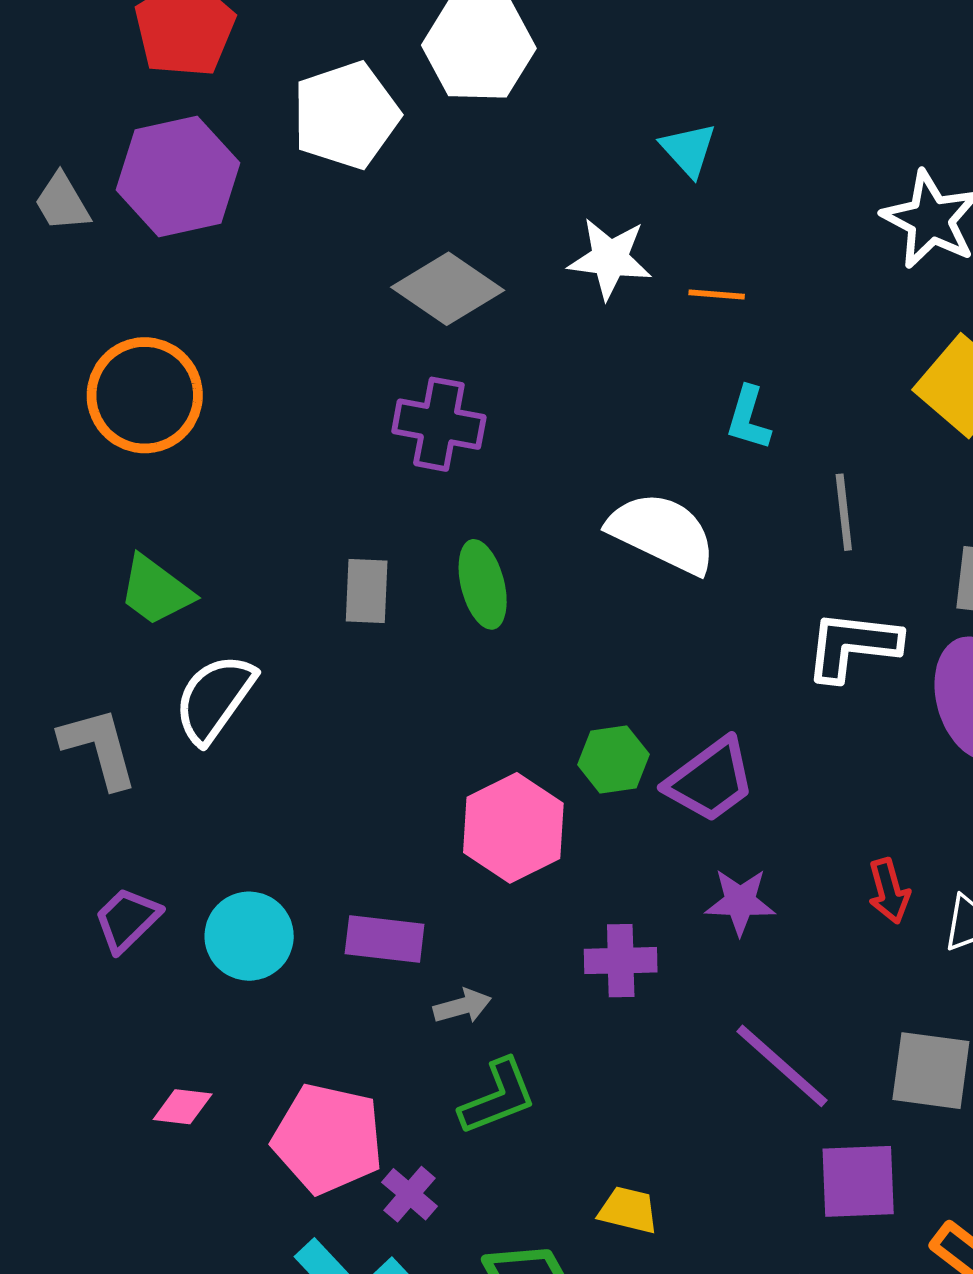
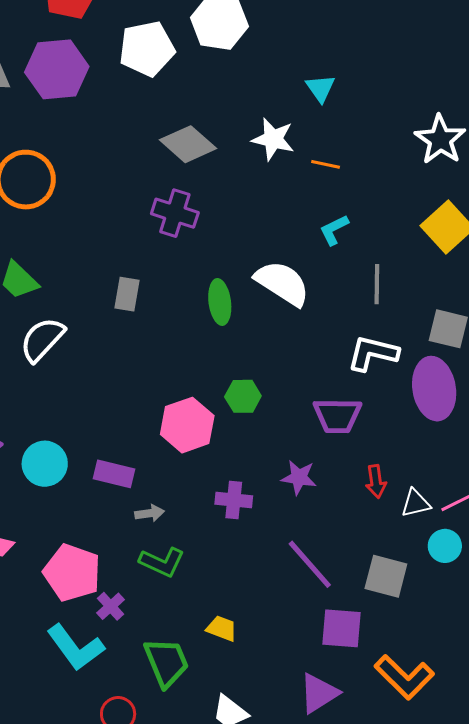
cyan L-shape: (748, 418) -> (334, 230), turned 40
green ellipse: (483, 584) -> (220, 302), moved
purple trapezoid: (710, 780) -> (337, 415), moved, turned 30
green L-shape: (498, 1097) -> (162, 562), turned 39

